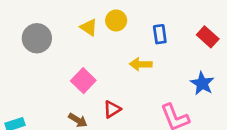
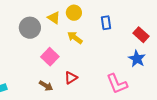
red rectangle: (208, 37) -> (141, 35), moved
gray circle: (37, 38) -> (30, 28), moved
yellow arrow: (141, 64) -> (75, 38), moved, turned 35

